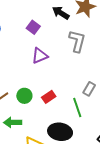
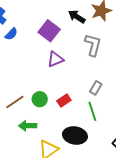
purple square: (33, 27) -> (49, 31), size x1.5
gray rectangle: (89, 89) -> (96, 88), moved

